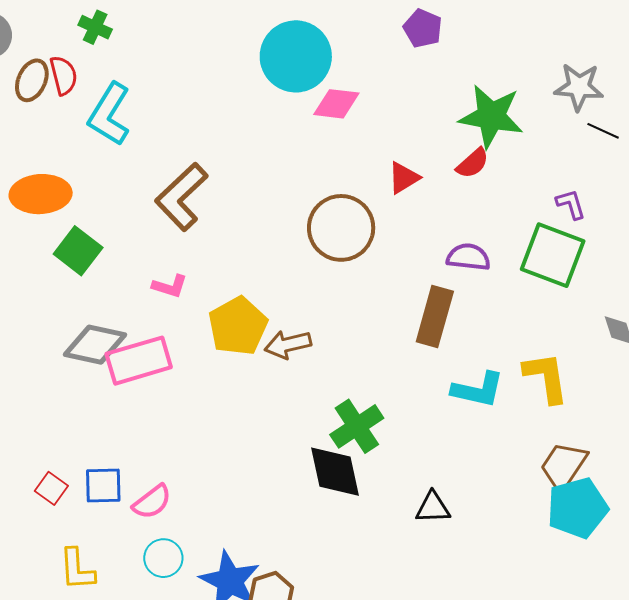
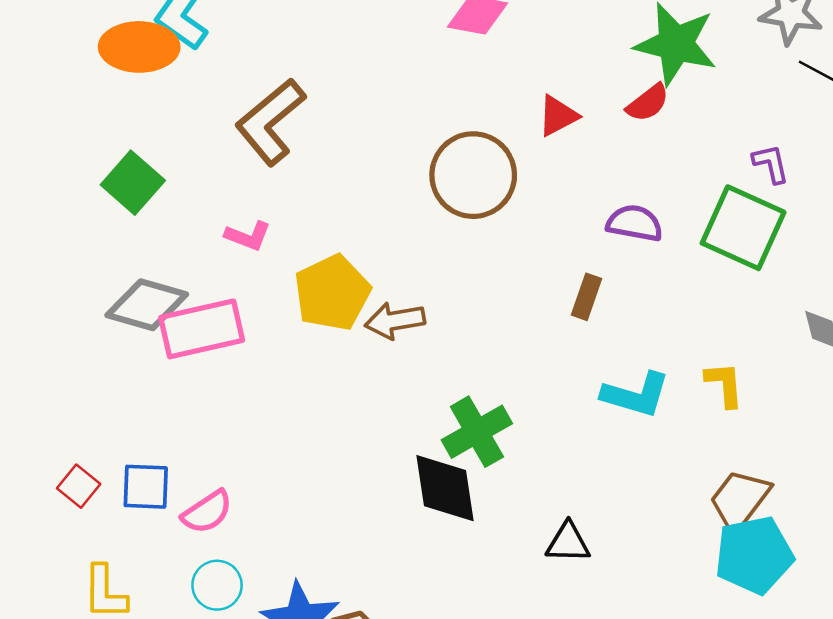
orange ellipse: (41, 194) -> (139, 47), moved
brown rectangle: (435, 316) -> (586, 297), size x0.6
yellow L-shape: (546, 377) -> (725, 384), size x0.7

